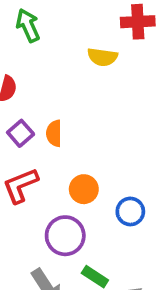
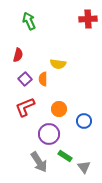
yellow semicircle: (102, 57) -> (58, 64), moved

